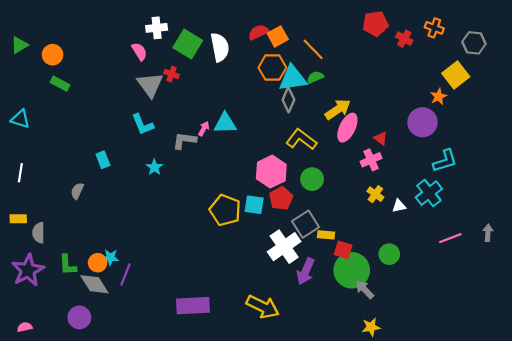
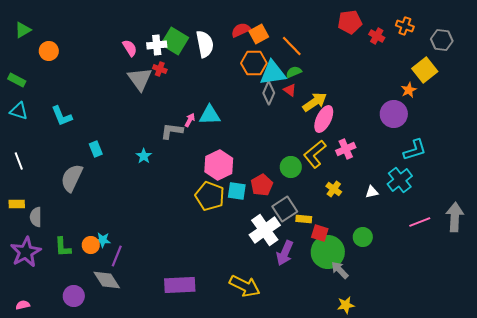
white cross: (157, 28) -> (157, 45), moved
green triangle: (19, 45) -> (23, 30), moved
green rectangle: (60, 84) -> (17, 80), moved
cyan L-shape: (143, 124) -> (62, 116), moved
red triangle: (381, 138) -> (290, 90), moved
yellow L-shape: (301, 139) -> (315, 154), moved, turned -76
pink hexagon: (271, 172) -> (219, 165), moved
white line: (20, 173) -> (19, 161), turned -30
gray semicircle: (77, 191) -> (72, 178), size x1.8
yellow cross: (375, 194) -> (334, 189), moved
gray arrow: (488, 233) -> (455, 217), size x1.8
gray diamond: (94, 284) -> (107, 280), moved

